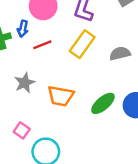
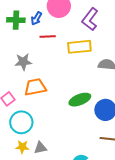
yellow rectangle: (82, 44) -> (79, 47), turned 30
orange trapezoid: (61, 96) -> (35, 87), moved, turned 140

